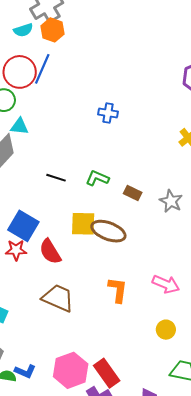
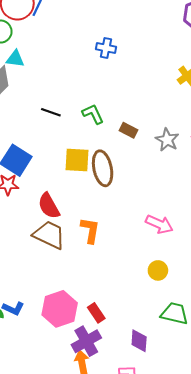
green L-shape: (97, 178) -> (93, 114), turned 40
brown ellipse: (108, 231) -> (103, 168), turned 56
red semicircle: (50, 252) -> (49, 206), moved
orange L-shape: (118, 290) -> (90, 230), moved
red rectangle: (107, 373) -> (96, 313), size x0.7

